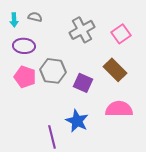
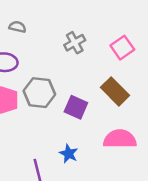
gray cross: (82, 30) -> (75, 43), size x0.7
blue star: (77, 121) -> (69, 154), size x0.7

